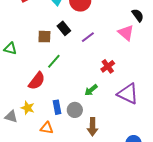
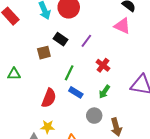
green line: (54, 61) -> (69, 73), moved
red cross: (108, 66) -> (103, 65), moved
blue rectangle: (57, 107) -> (76, 92), moved, turned -32

